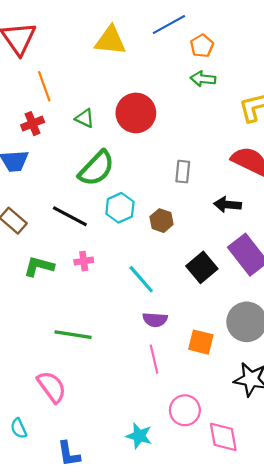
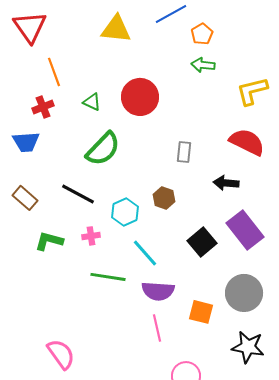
cyan hexagon: (120, 208) -> (125, 212), moved
purple semicircle: (155, 320) -> (158, 291), size x1.4
green line: (73, 335) -> (108, 277), moved

